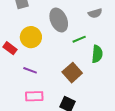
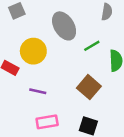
gray semicircle: (95, 13) -> (107, 12), turned -56

